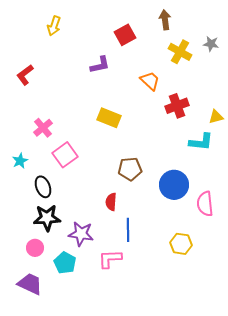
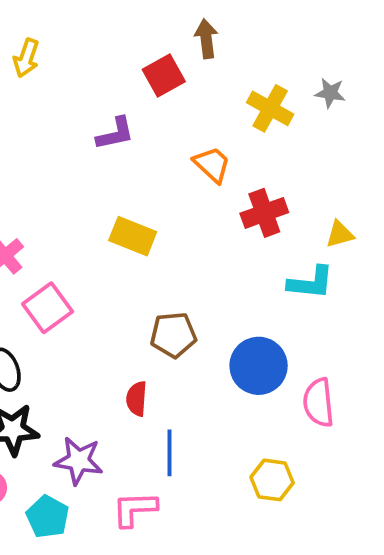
brown arrow: (165, 20) -> (206, 39), moved

